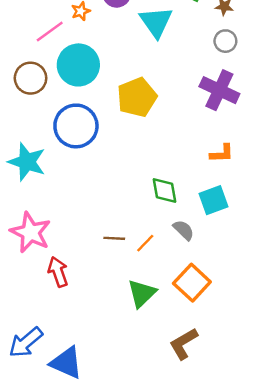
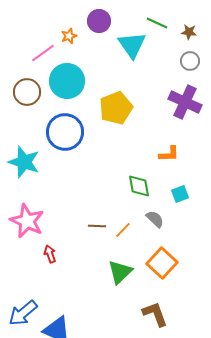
orange L-shape: (222, 153) -> (169, 154), moved
cyan square: (213, 200) -> (180, 194), size x0.7
red arrow: (58, 272) -> (50, 254), size x0.7
brown L-shape: (184, 344) -> (155, 314), turned 100

